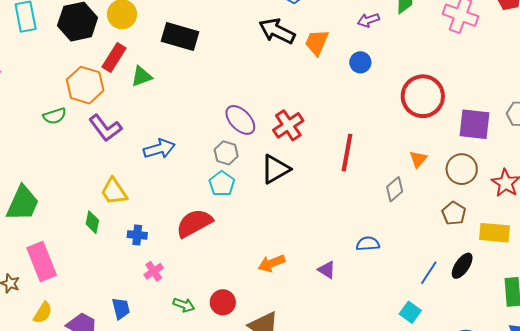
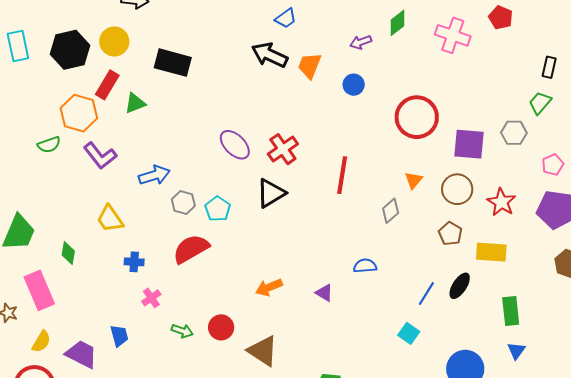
gray hexagon: (226, 153) -> (183, 202), moved
green diamond: (92, 222) -> (68, 253), moved

